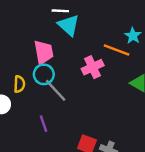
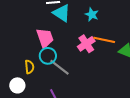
cyan star: (133, 36) -> (92, 14), moved
orange line: (117, 50) -> (104, 40), moved

